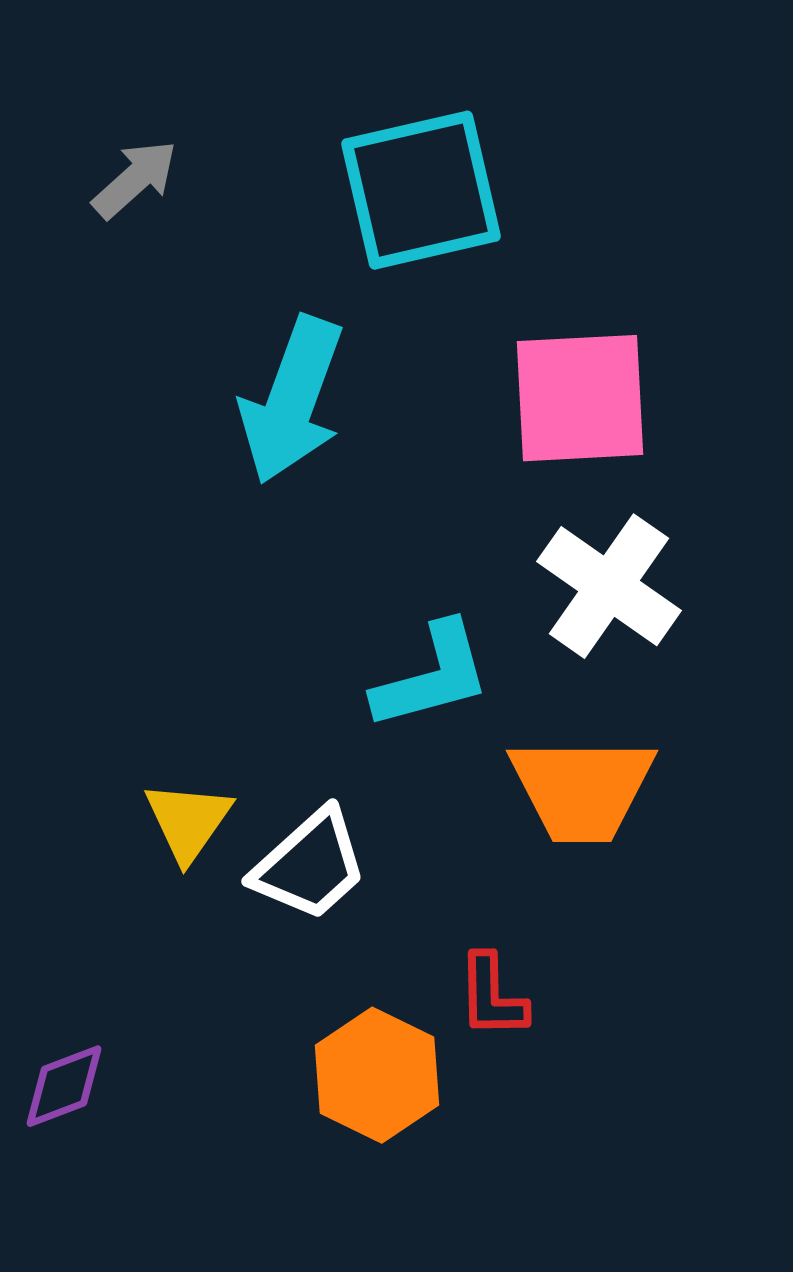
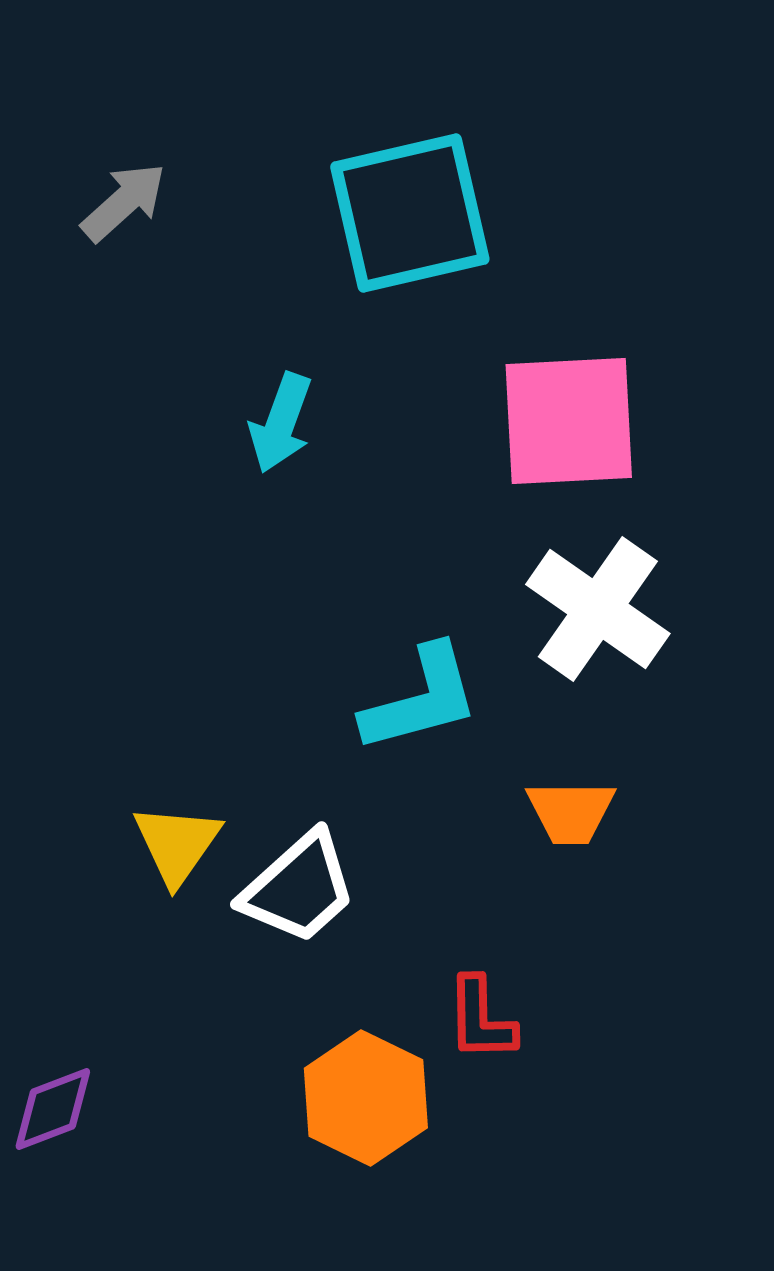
cyan arrow: (292, 400) -> (281, 423), size x0.6
orange trapezoid: (582, 789) -> (571, 812), size x0.6

